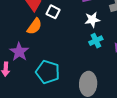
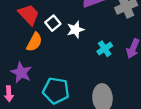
white square: (53, 12) -> (53, 23), turned 32
white star: (92, 20) -> (75, 30), moved

